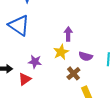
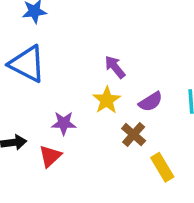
purple arrow: (68, 34) -> (115, 67), turned -32
purple semicircle: (86, 56) -> (151, 102), turned -40

